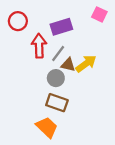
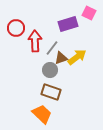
red circle: (18, 21) -> (16, 28), moved
purple rectangle: (61, 27) -> (68, 24), moved
brown triangle: (68, 65) -> (61, 58), turned -32

